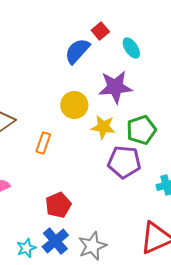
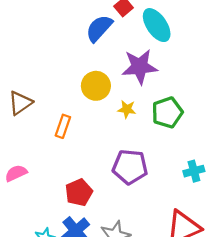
cyan ellipse: (131, 48) -> (157, 25), size x1.5
yellow star: (103, 127) -> (127, 109), size x0.7
purple pentagon: (124, 162) -> (130, 167), moved

